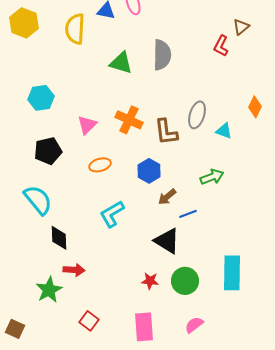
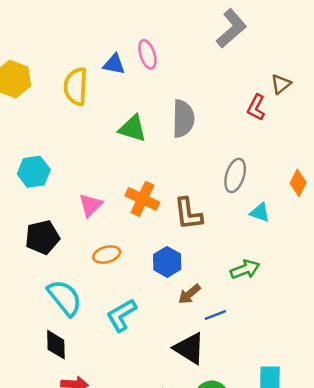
gray ellipse: (197, 115) -> (235, 175), moved
cyan semicircle: (38, 200) -> (65, 298), moved

